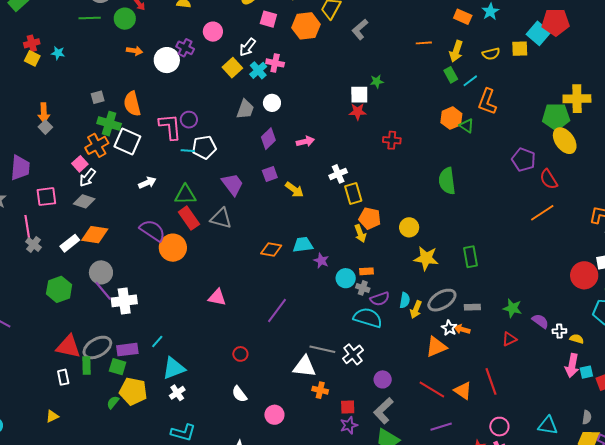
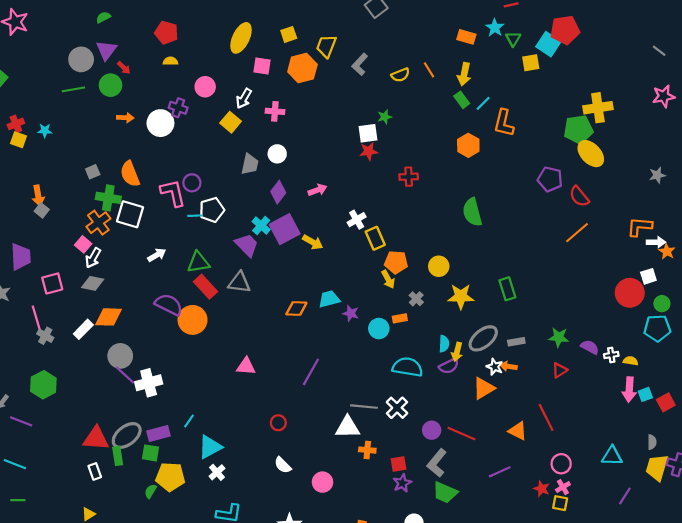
orange line: (424, 43) -> (429, 70), turned 70
yellow semicircle: (491, 54) -> (400, 75), moved
cyan cross: (258, 70) -> (261, 226), moved
green triangle: (467, 126) -> (513, 39), moved, turned 35
purple square: (270, 174) -> (285, 229), size x1.8
gray cross: (363, 288) -> (416, 299), moved, turned 32
green hexagon: (59, 289) -> (43, 385), moved
purple semicircle: (380, 299) -> (449, 366), moved
red line: (432, 389) -> (461, 434), moved

